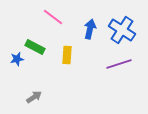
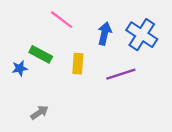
purple line: (119, 64) -> (121, 74), moved

